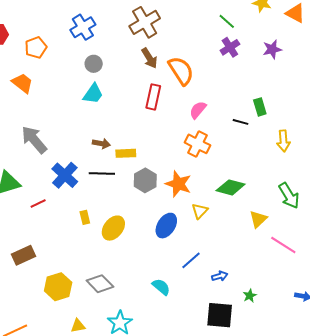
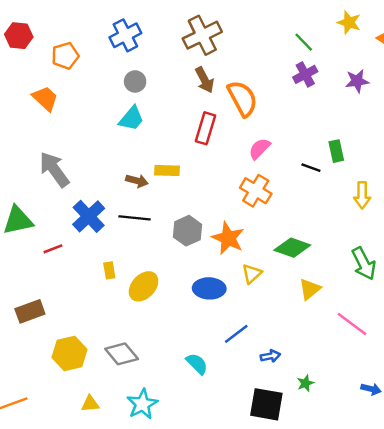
yellow rectangle: (126, 153) -> (167, 171), moved
yellow triangle: (258, 219) -> (310, 289), moved
blue ellipse: (166, 226) -> (209, 288), turned 55

